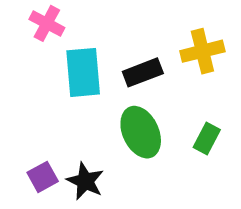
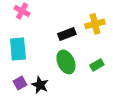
cyan rectangle: (83, 72) -> (18, 49), moved
green rectangle: (207, 139) -> (97, 65), turned 32

